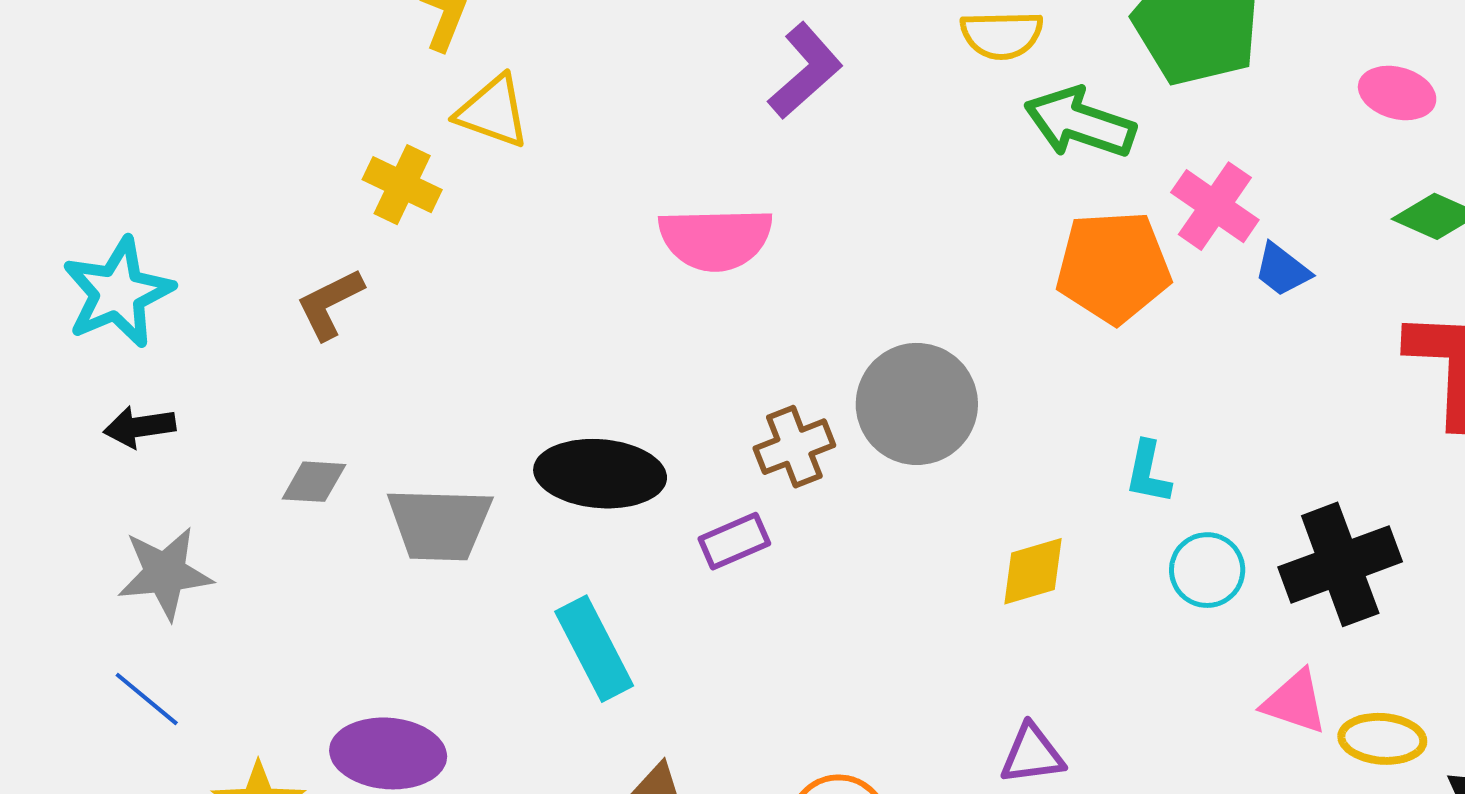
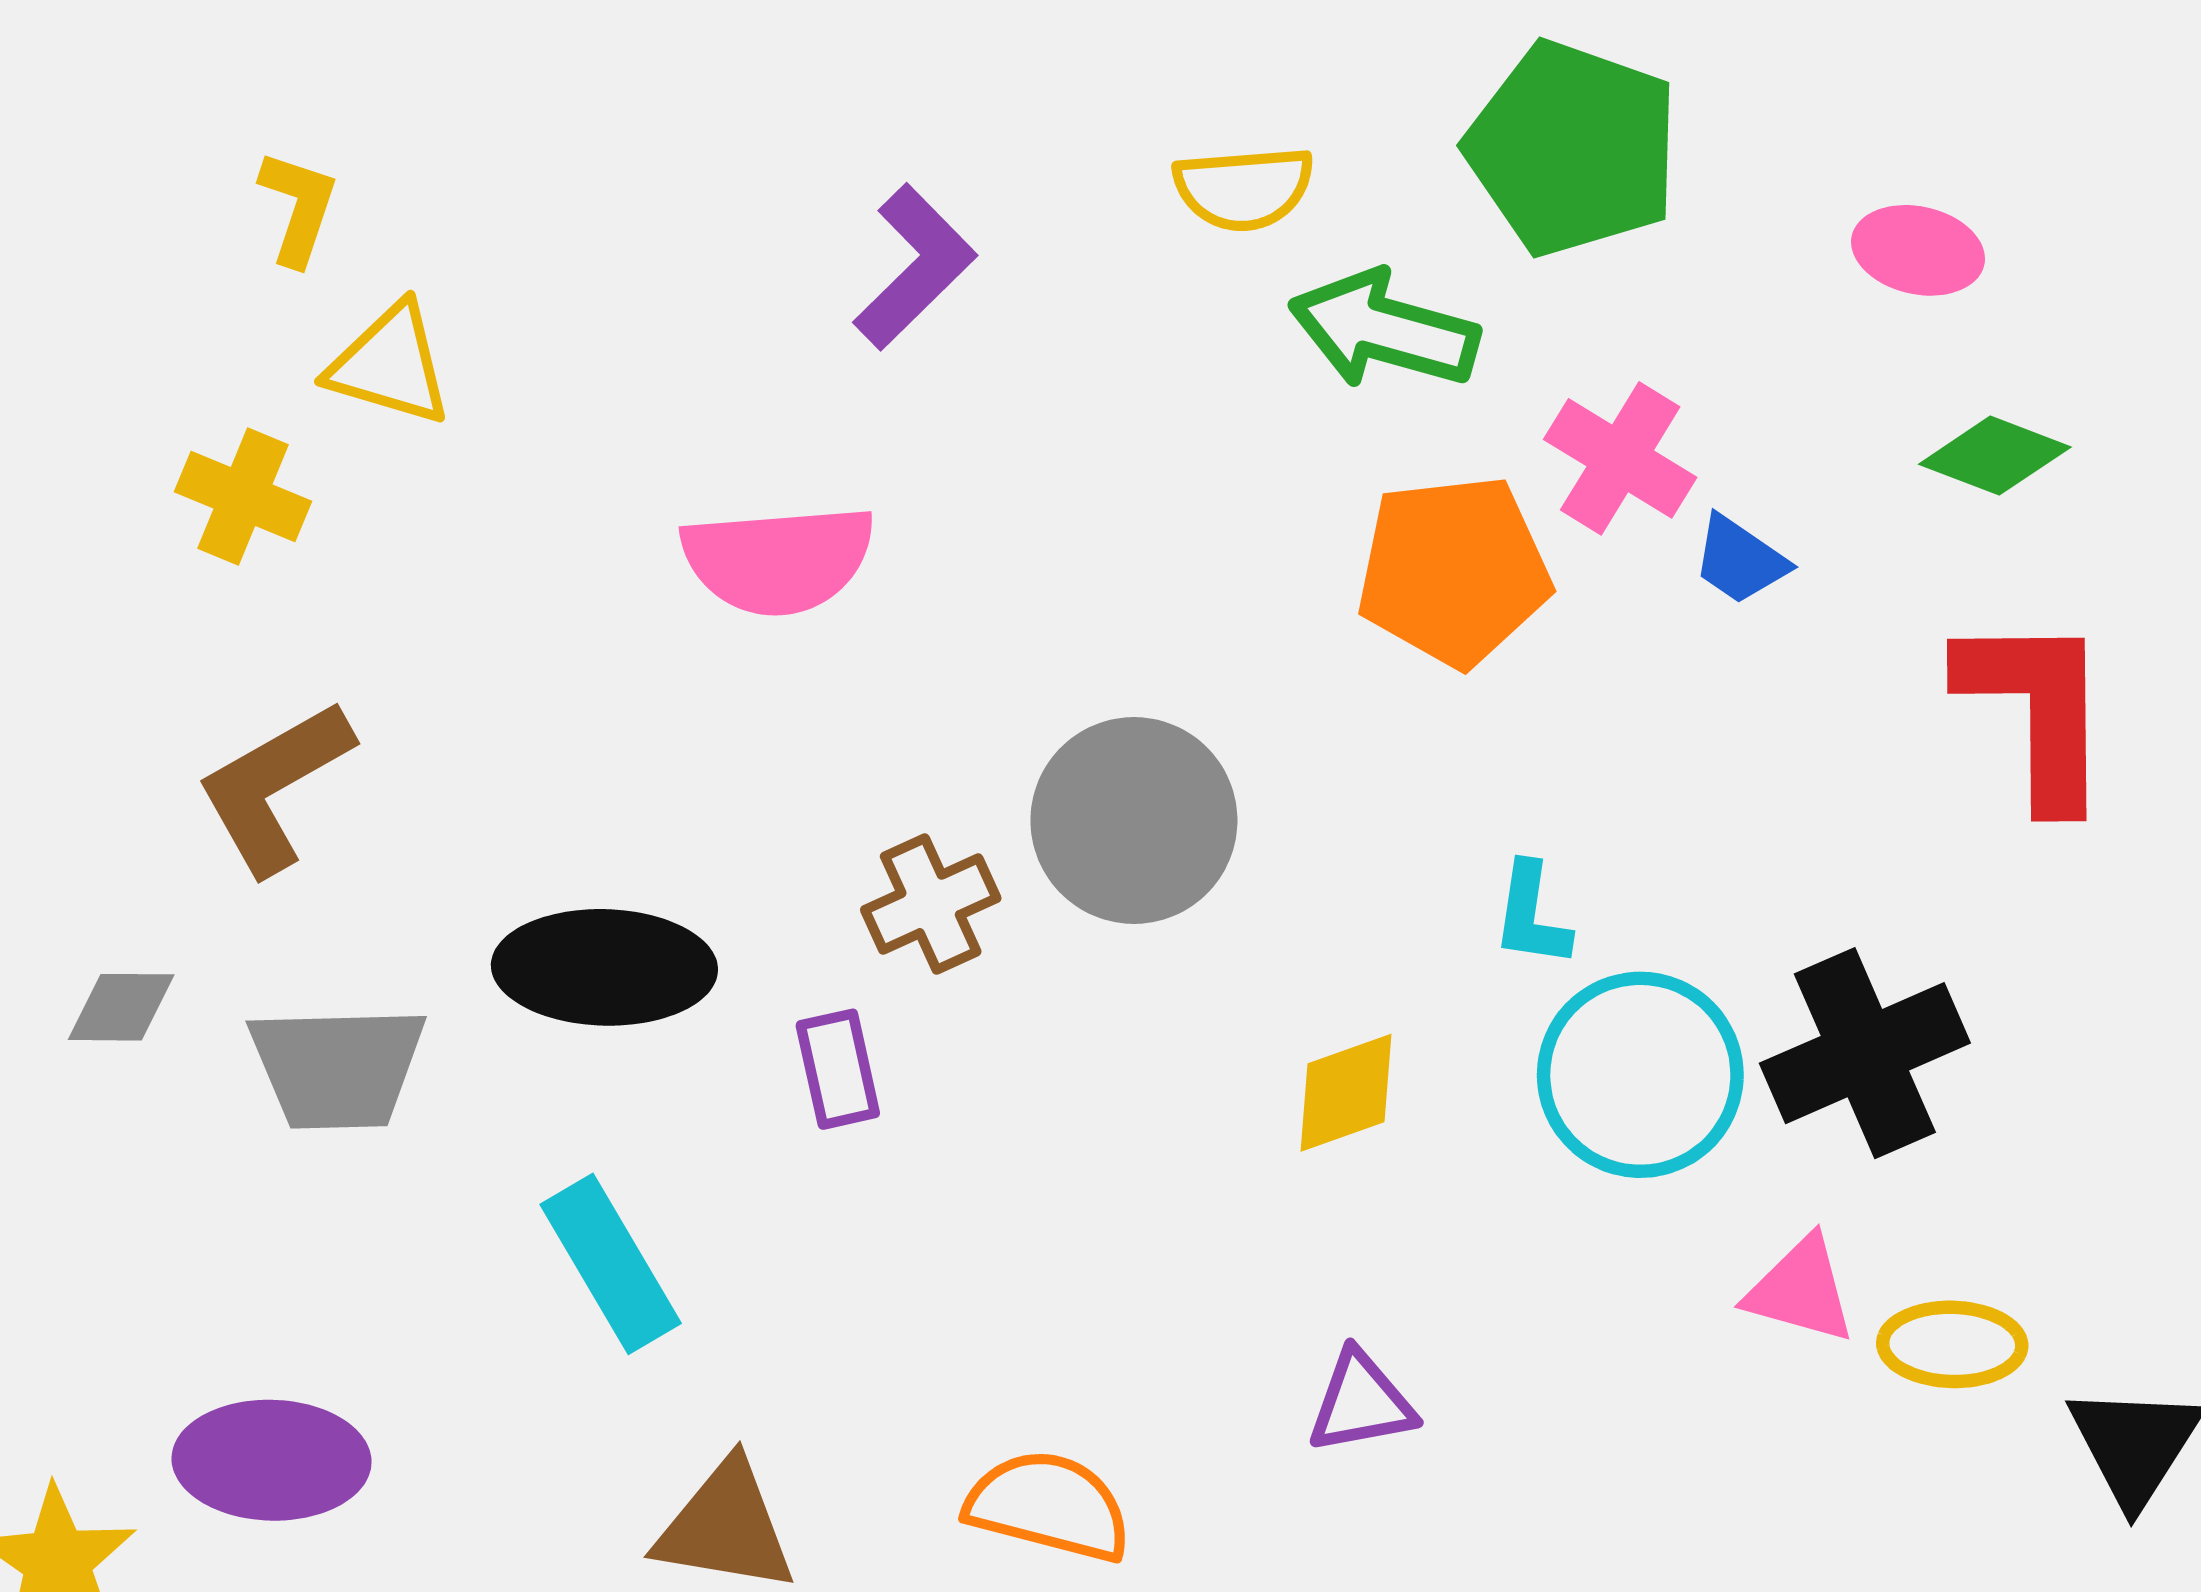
brown L-shape: (330, 304) -> (274, 787), moved, size x1.4
purple rectangle: (734, 541) -> (838, 1069), turned -76
cyan circle: (1207, 570) -> (1640, 1075), size x1.6

